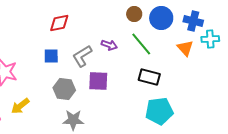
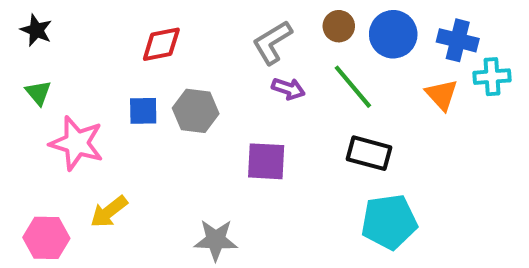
red diamond: (59, 23) -> (161, 44), moved
blue square: (51, 56) -> (143, 111), moved
gray L-shape: (82, 56) -> (272, 42), moved
gray hexagon: (64, 89) -> (196, 111), moved

